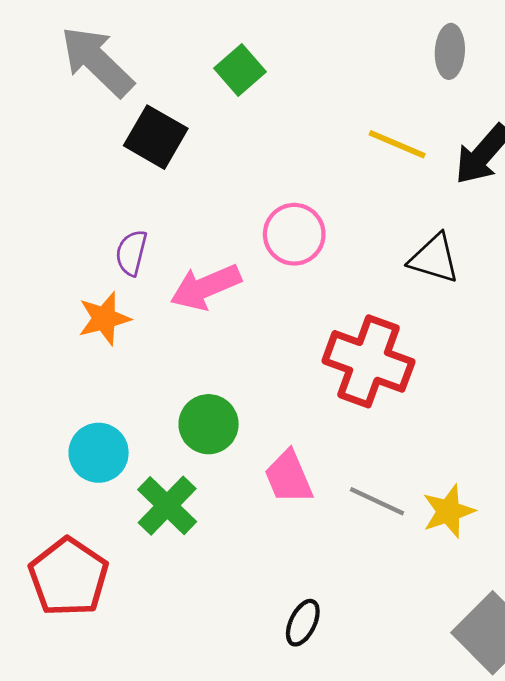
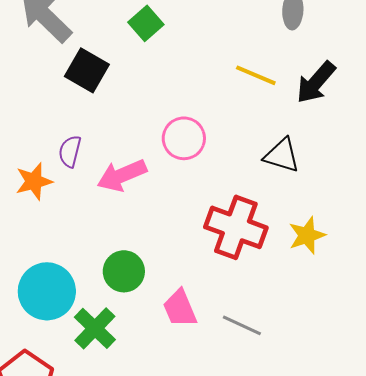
orange star: (104, 318) -> (34, 181), moved
cyan circle: (99, 453) -> (47, 291), size x1.4
yellow star: (448, 511) -> (307, 235), moved

